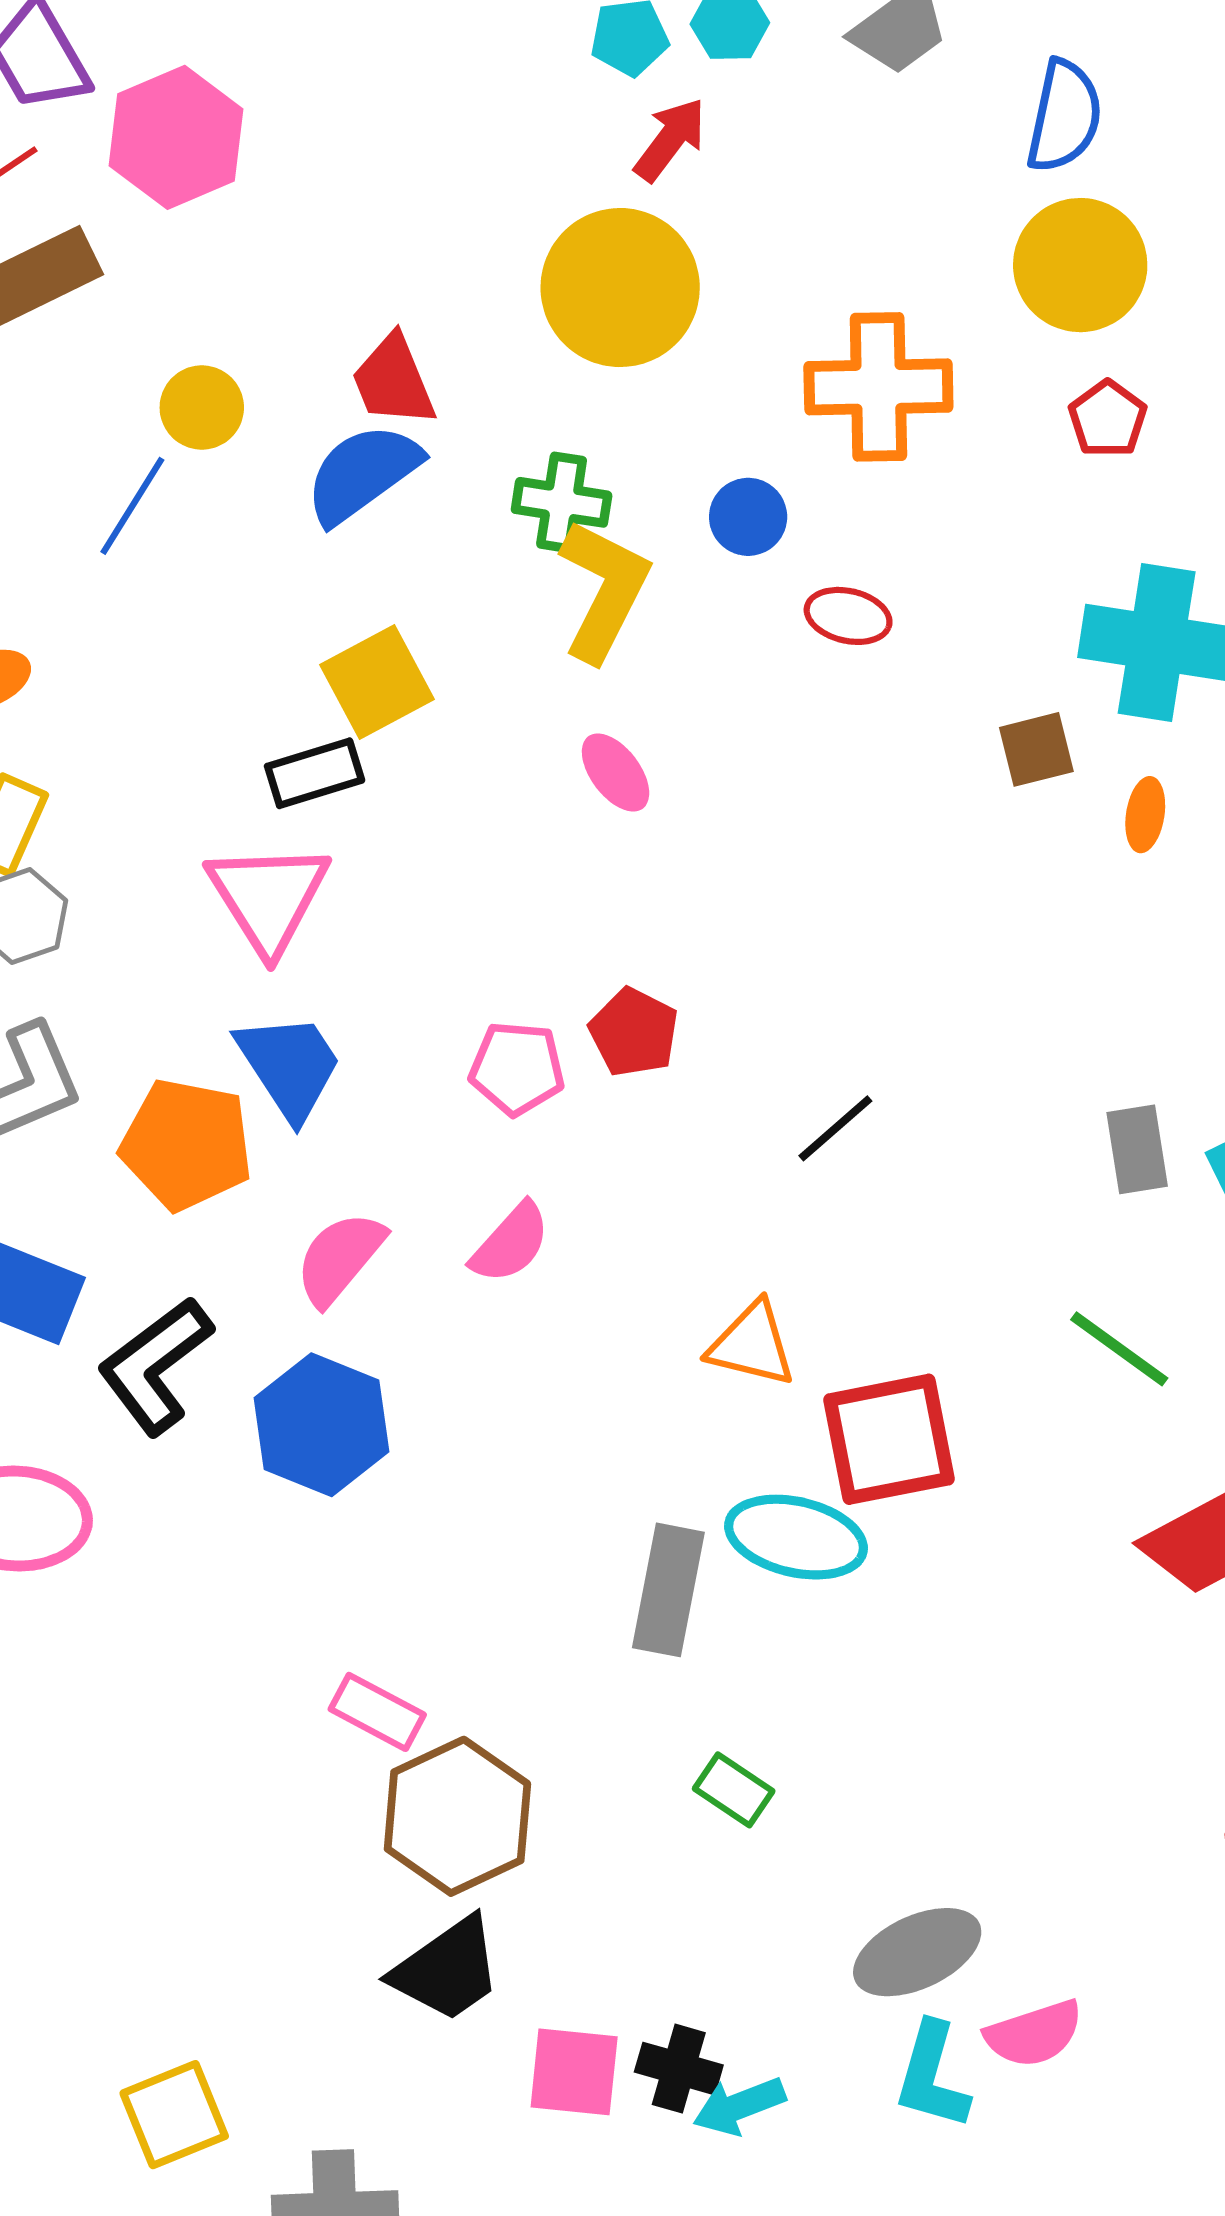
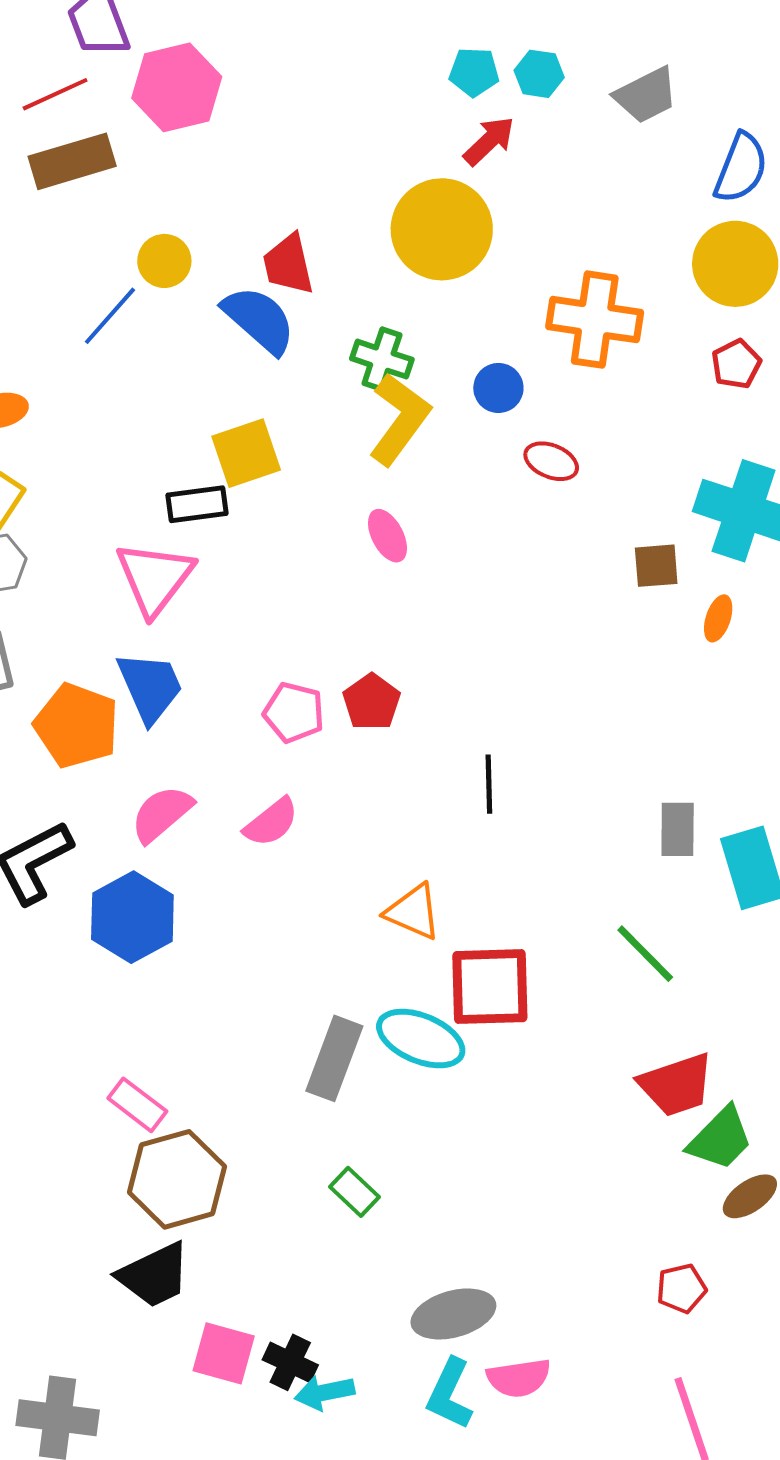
blue semicircle: (362, 473) -> (259, 320), turned 68
black line: (835, 1128) -> (489, 784), turned -60

